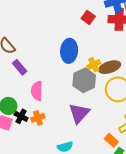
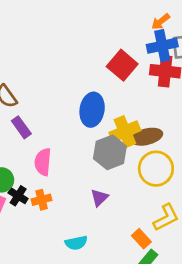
red square: (88, 17) -> (122, 65), size x1.5
yellow cross: (94, 65) -> (125, 132), size x1.5
purple triangle: (79, 113) -> (99, 198), size x0.6

